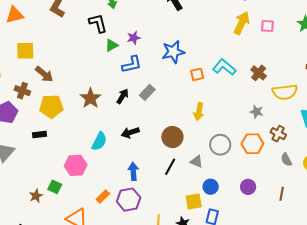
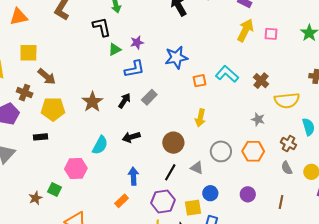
brown cross: (278, 134) -> (288, 144), moved
orange rectangle: (103, 196) -> (122, 201), moved
purple hexagon: (129, 200) -> (163, 201), moved

